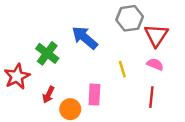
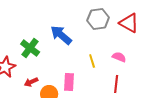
red triangle: (156, 35) -> (129, 23), moved, turned -35
red arrow: (48, 95) -> (31, 82), turned 40

